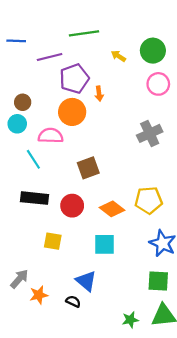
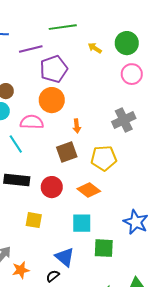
orange arrow: (99, 94) -> (77, 126), moved
yellow pentagon: (149, 200) -> (104, 158), moved
green square: (158, 281) -> (104, 248), moved
black semicircle: (73, 301) -> (53, 276), turned -64

